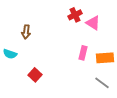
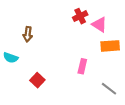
pink rectangle: (83, 53) -> (82, 66), moved
orange rectangle: (105, 58) -> (110, 46), moved

